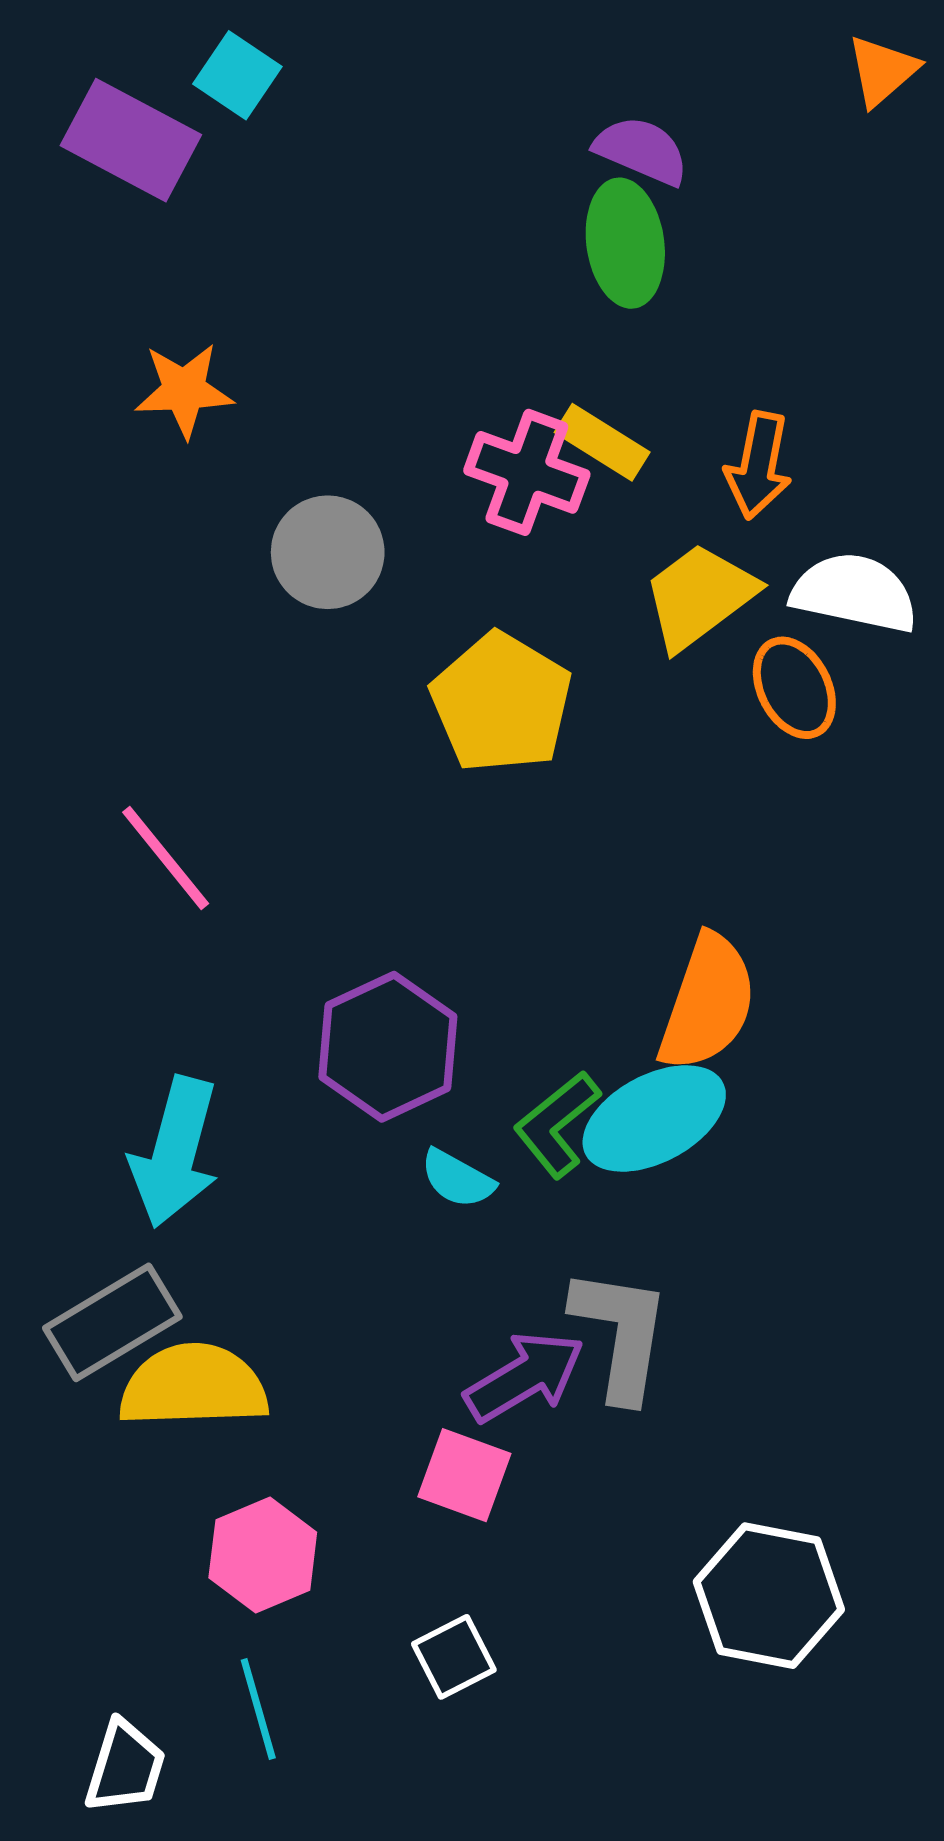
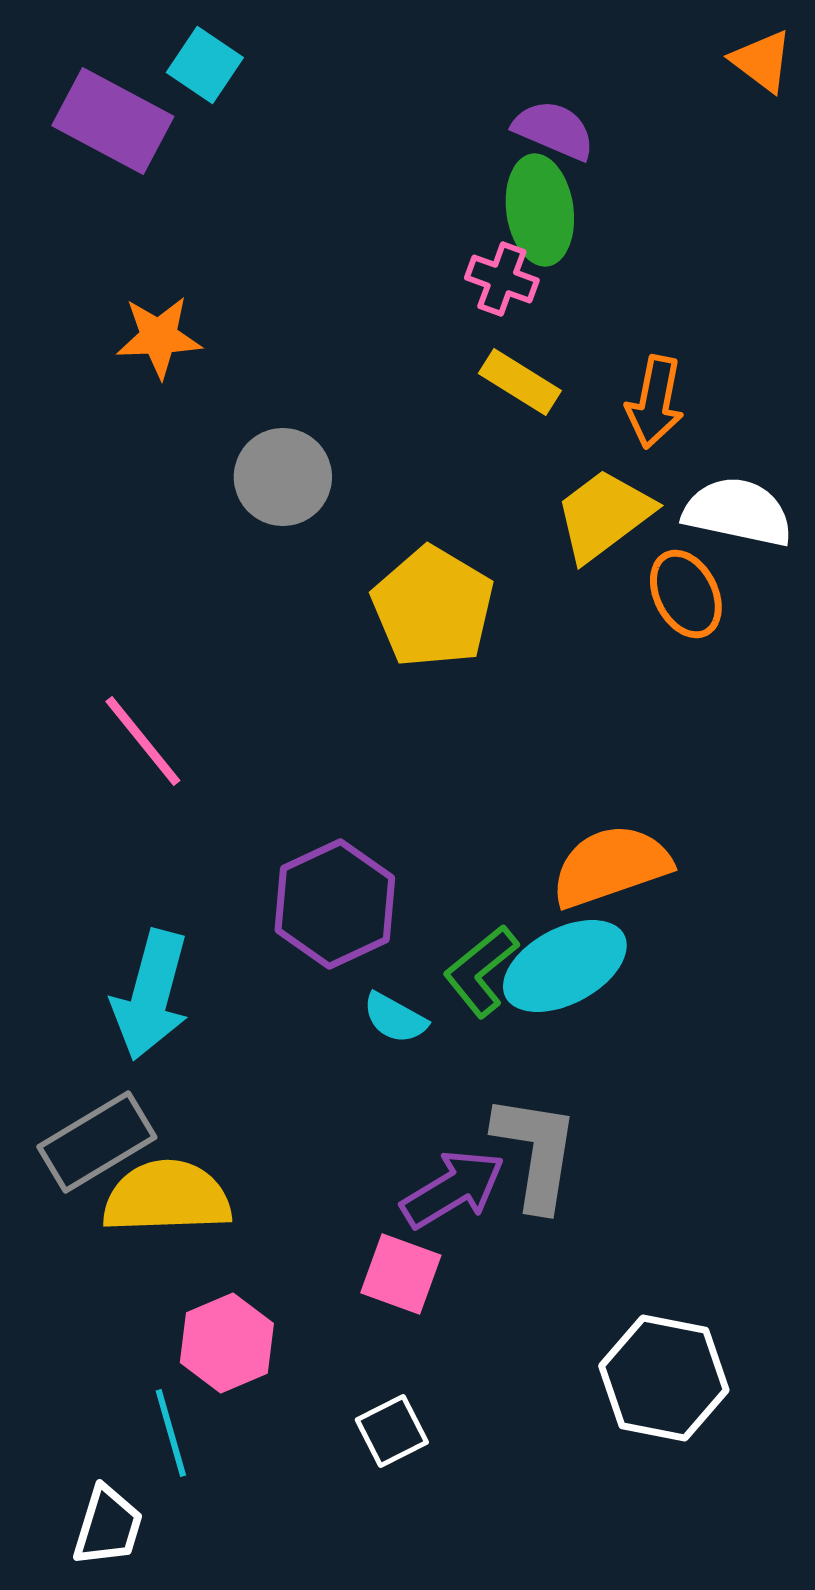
orange triangle: (882, 71) -> (762, 61), turned -42
pink cross: (527, 472) -> (502, 279), moved, size x0.7
orange semicircle: (707, 1003) -> (611, 866), turned -128
cyan line: (258, 1709) -> (171, 1433), moved

